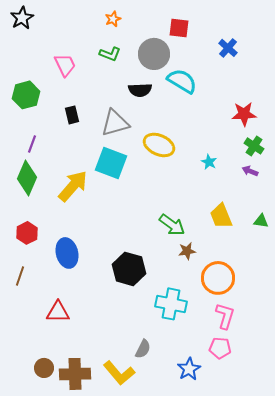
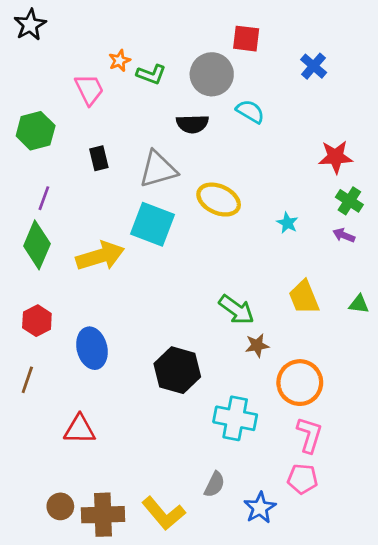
orange star: (113, 19) -> (120, 61), moved
cyan semicircle: (182, 81) -> (250, 111), size x0.7
yellow arrow: (73, 186) -> (100, 256), turned 32
gray semicircle: (143, 349) -> (214, 484), moved

